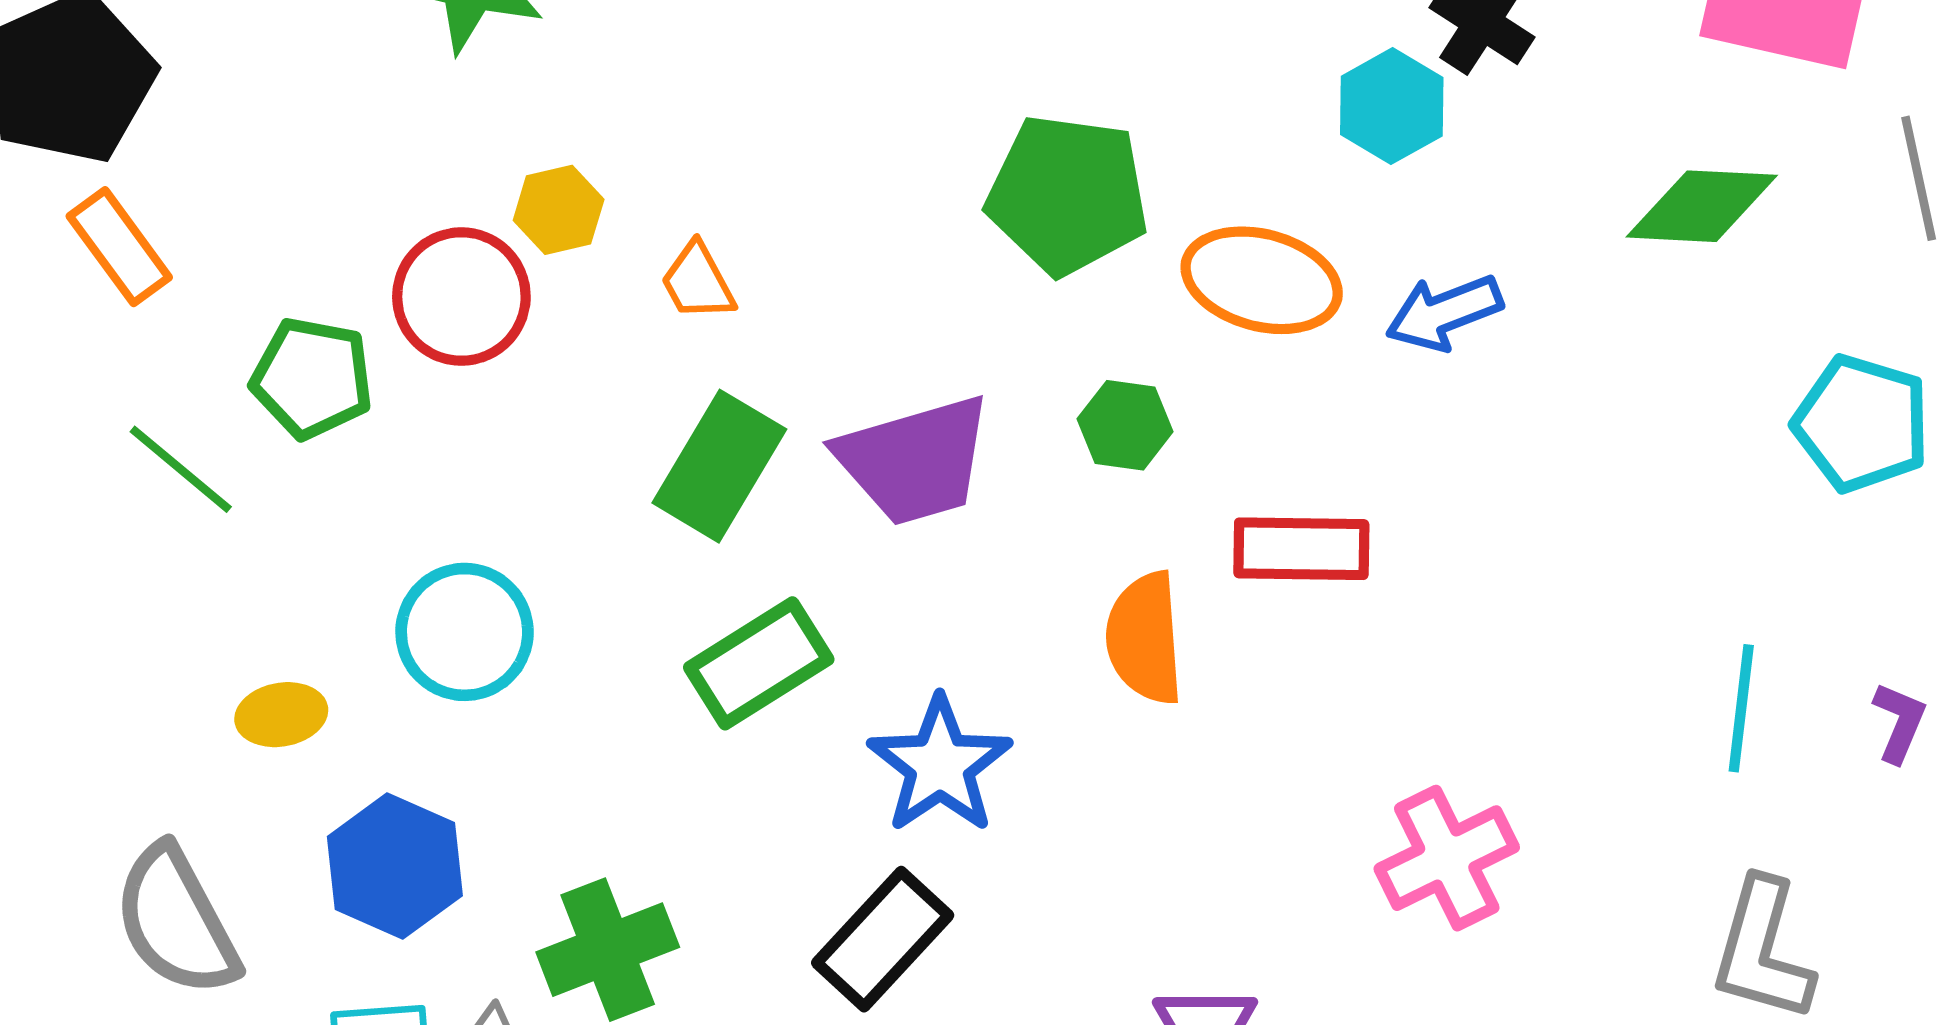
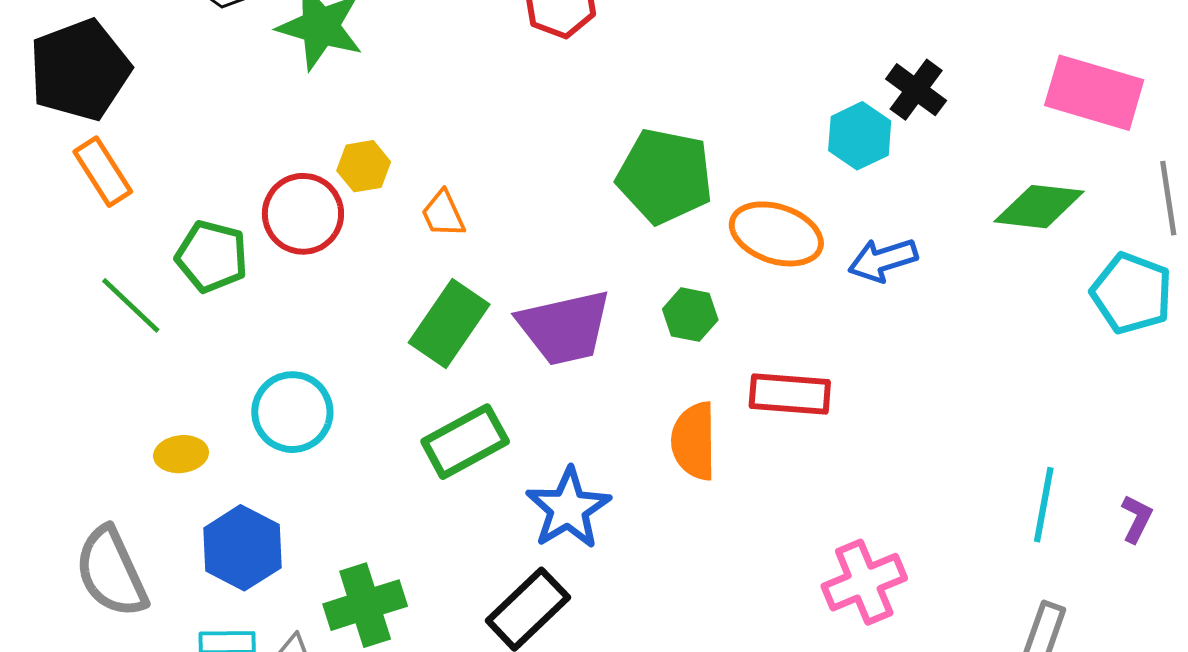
cyan pentagon: (1862, 423) -> (1132, 293), moved

